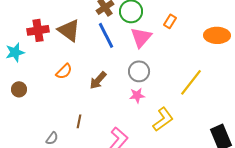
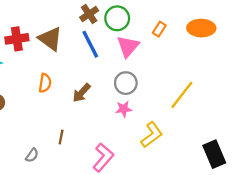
orange ellipse: (217, 35) -> (201, 28), moved
orange semicircle: (64, 71) -> (45, 83), turned -36

